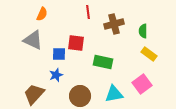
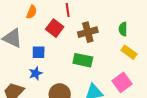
orange semicircle: (42, 14) -> (32, 12), moved
brown cross: (114, 24) -> (88, 32), moved
red square: (76, 43) -> (55, 28), moved, turned 30

